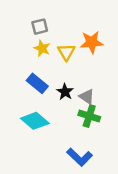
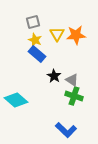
yellow triangle: (66, 52) -> (57, 34), moved
blue rectangle: (37, 83) -> (37, 54), moved
cyan diamond: (35, 121) -> (16, 100), moved

